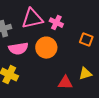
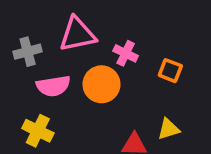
pink cross: (56, 23) -> (126, 53), moved

